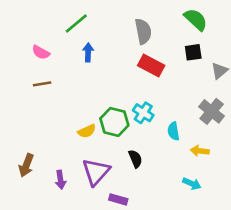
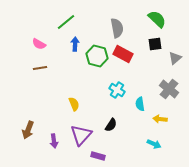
green hexagon: (114, 122) -> (97, 56), moved
yellow semicircle: (87, 131) -> (74, 104), turned -88
black semicircle: (135, 159) -> (111, 125), turned 56

